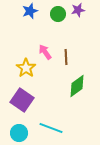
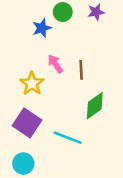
blue star: (30, 11) -> (42, 28), moved
green circle: (58, 14) -> (63, 12), moved
cyan line: (51, 128) -> (68, 138), moved

